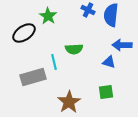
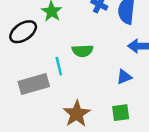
blue triangle: (109, 62) -> (124, 77), moved, turned -40
green square: (106, 92) -> (121, 113), moved

